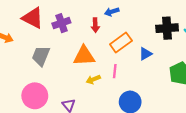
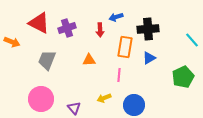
black cross: (167, 28) -> (148, 29), moved
orange rectangle: (121, 43) -> (125, 47), turned -45
orange triangle: (84, 56) -> (89, 60), size x0.6
yellow arrow: (93, 79) -> (104, 98), moved

